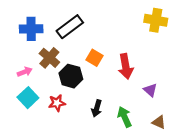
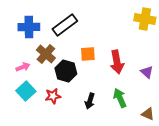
orange square: (94, 58) -> (88, 54), turned -35
purple triangle: (150, 90) -> (147, 72), moved
green arrow: (125, 117) -> (120, 98), moved

